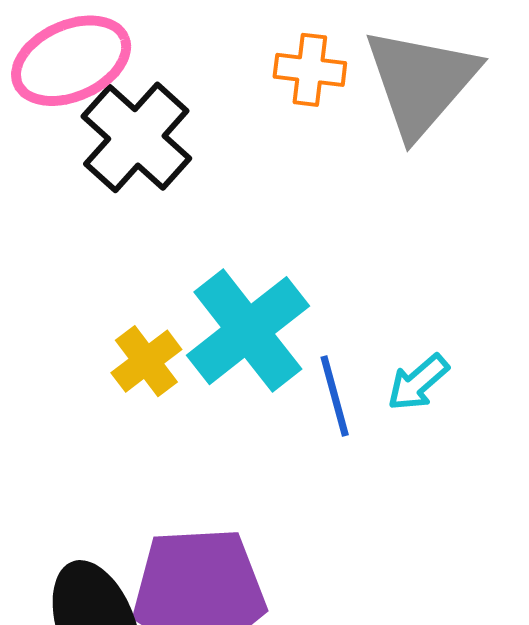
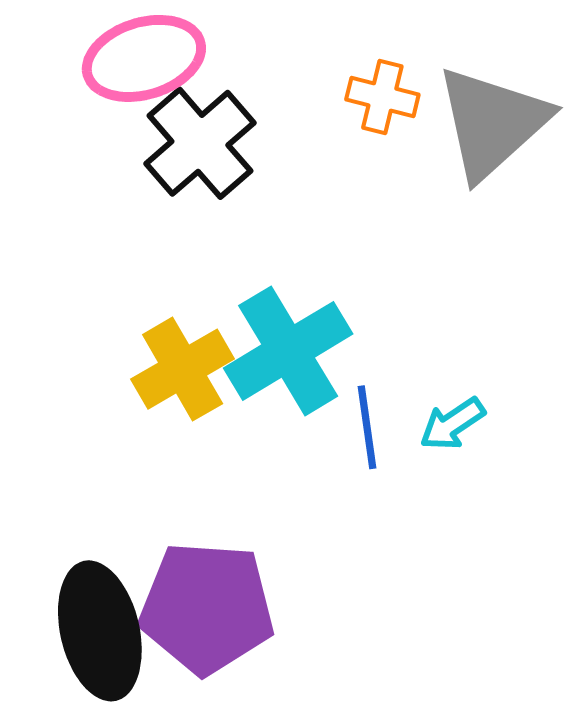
yellow cross: (146, 361) -> (183, 369), size x1.4

